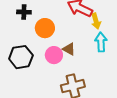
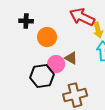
black hexagon: (21, 57) -> (42, 76), moved

